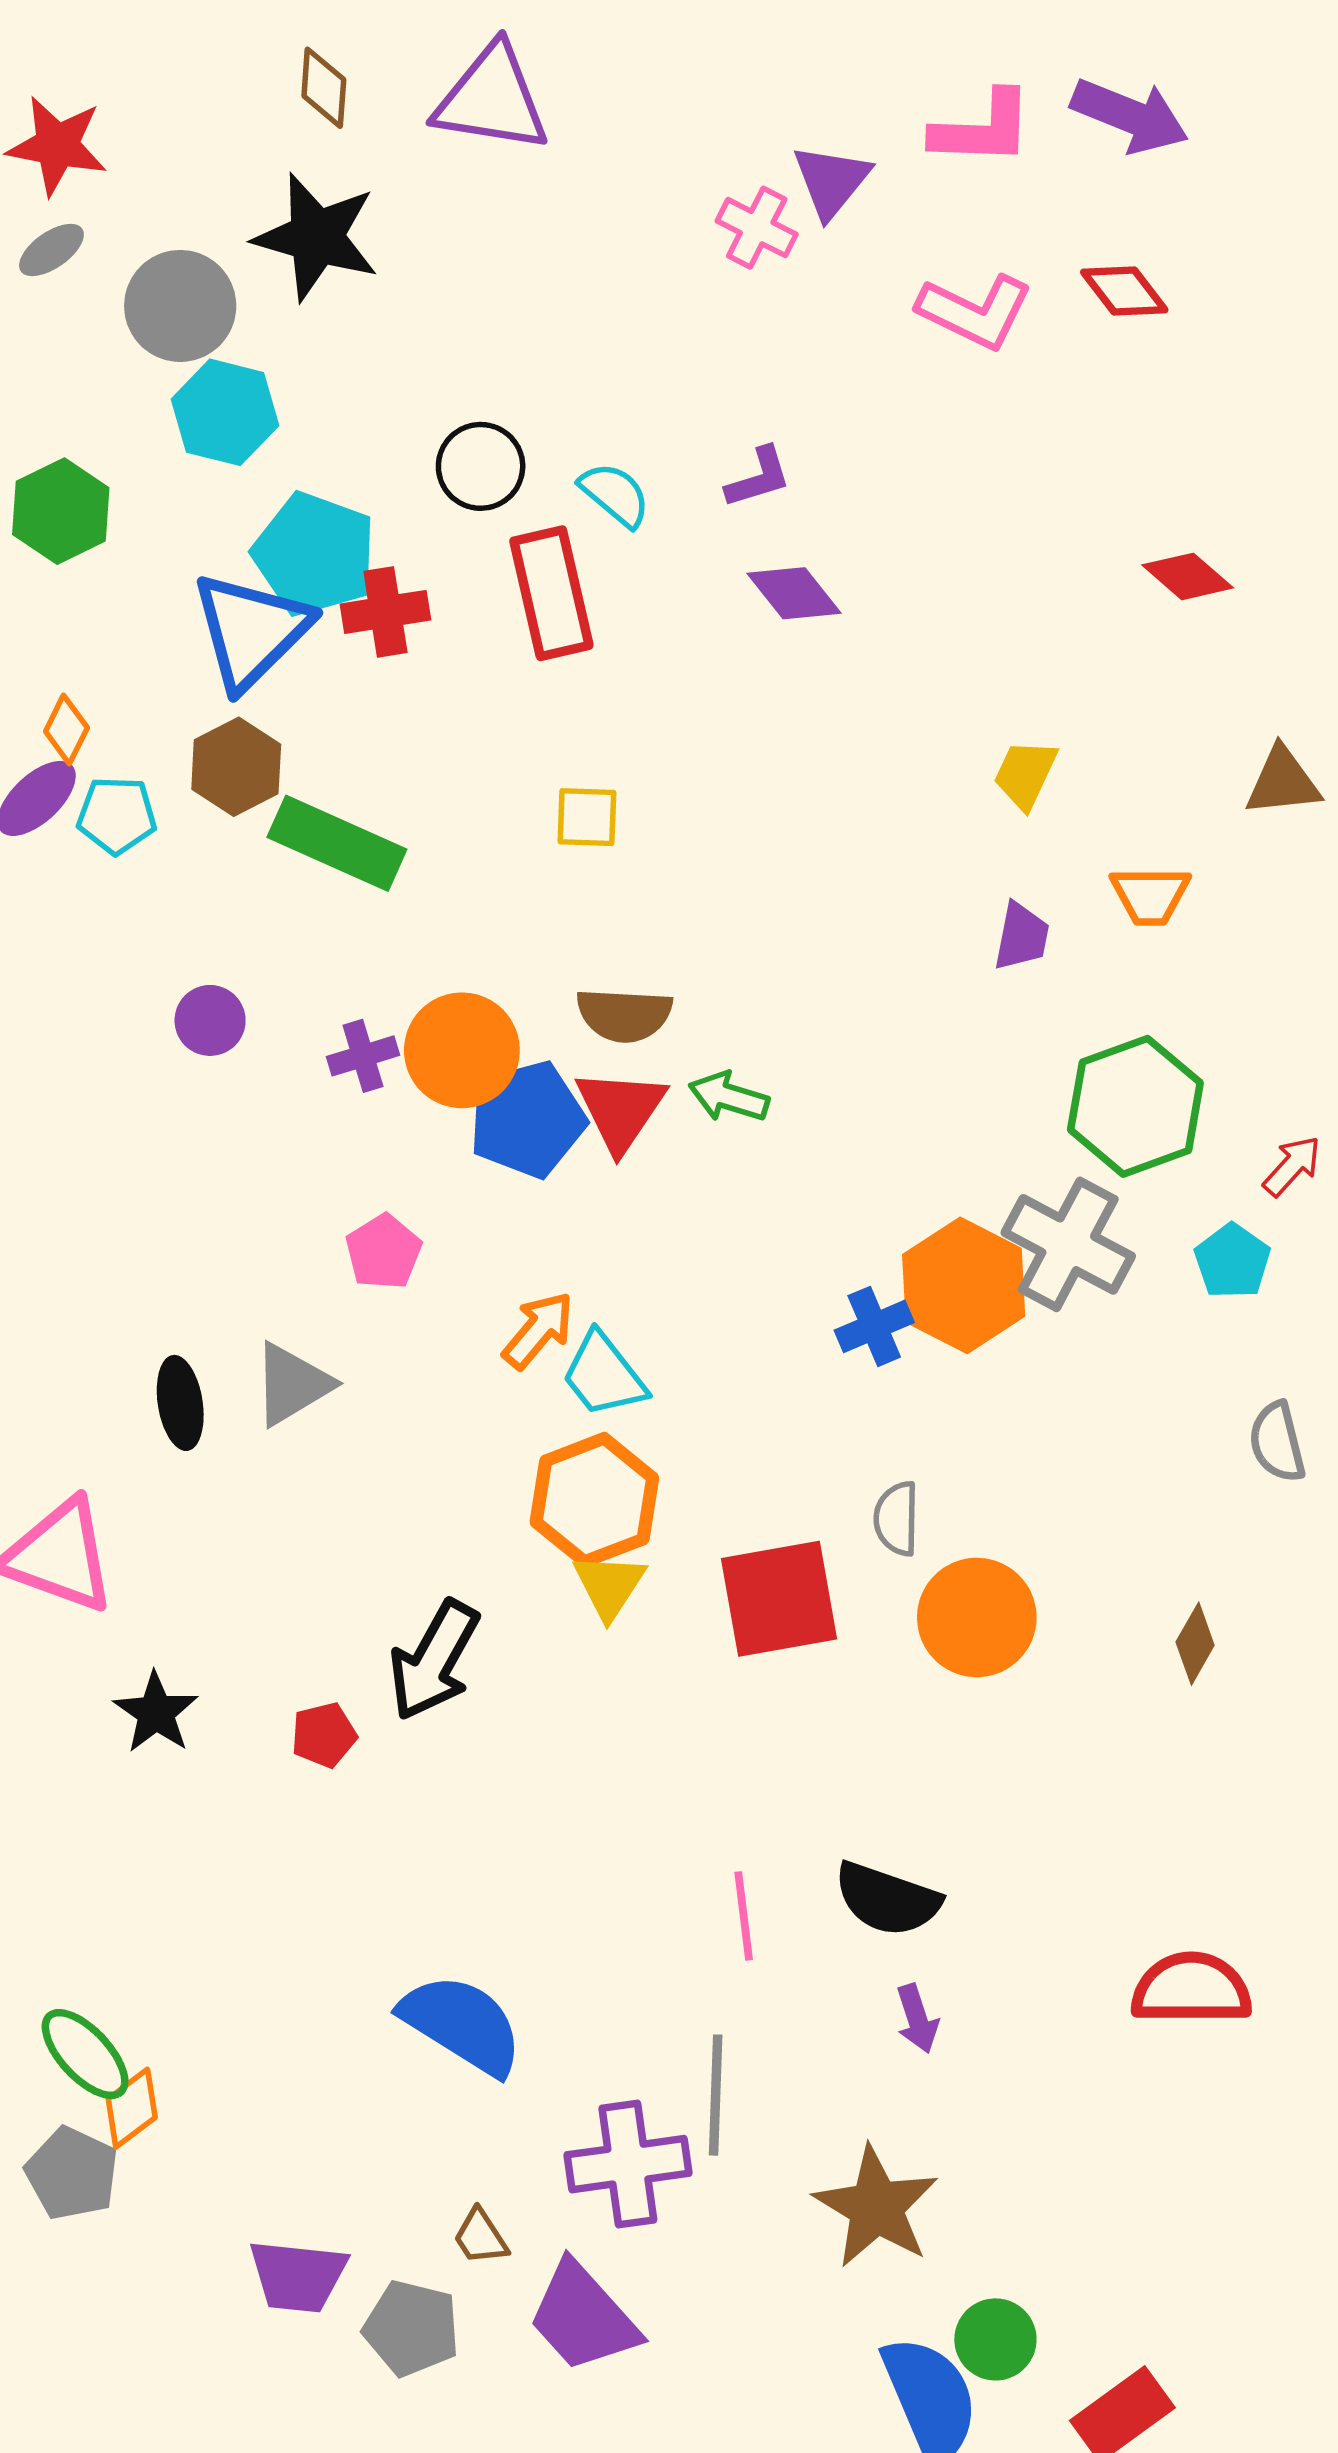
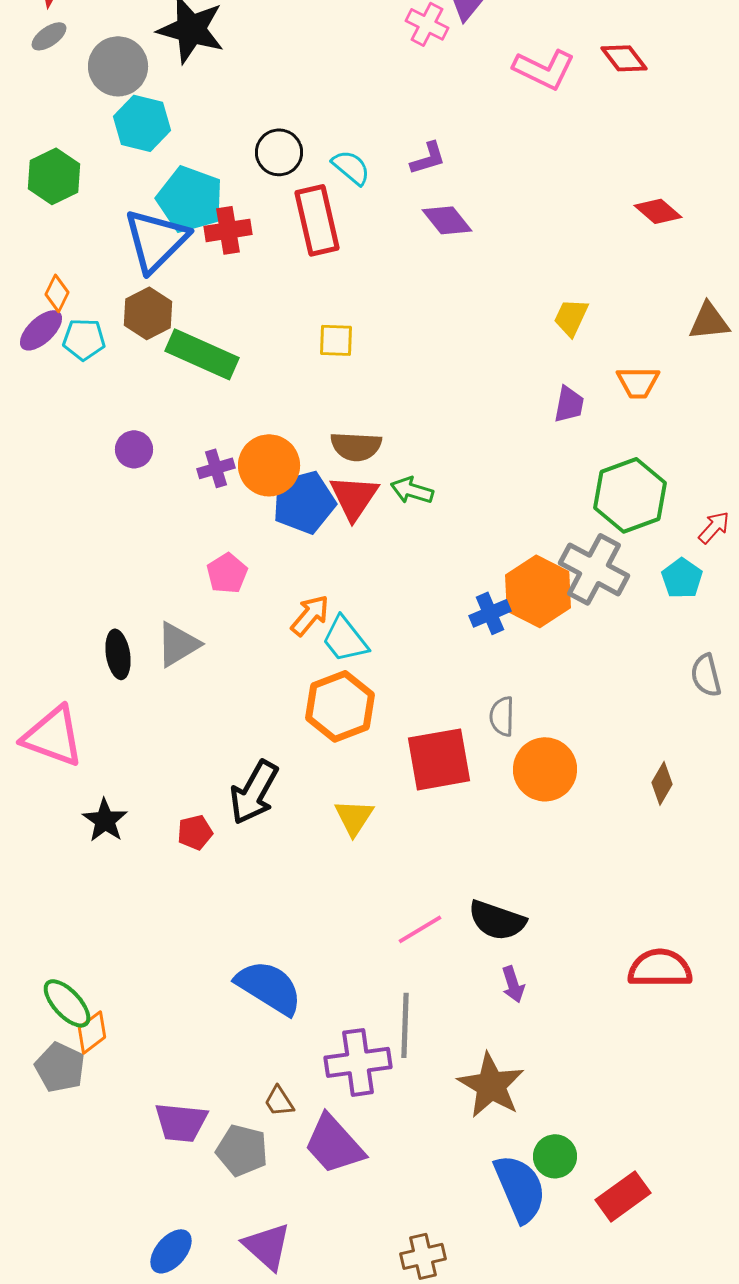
yellow triangle: (609, 1586) -> (354, 817), moved
pink line: (744, 1916) -> (420, 929), turned 66

